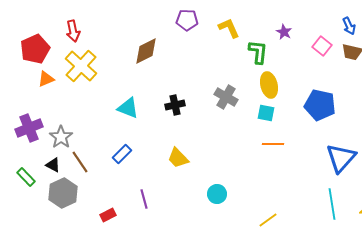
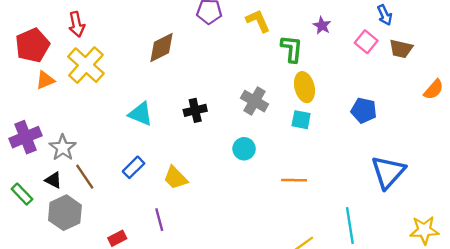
blue arrow: (349, 26) -> (385, 15), moved
blue pentagon: (320, 105) -> (364, 110), size x0.7
orange line: (273, 144) -> (294, 180), moved
yellow trapezoid: (178, 158) -> (175, 178), moved
cyan circle: (217, 194) -> (244, 149), moved
cyan line: (332, 204) -> (350, 225), moved

